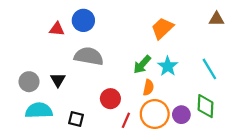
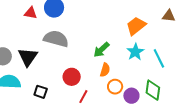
orange trapezoid: (162, 28) -> (136, 26), moved
cyan star: (168, 66) -> (135, 52), moved
black triangle: (58, 80) -> (28, 57), size x1.5
orange circle: (155, 114) -> (115, 87), moved, size x0.6

